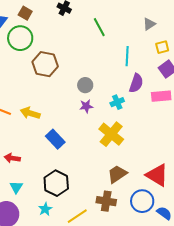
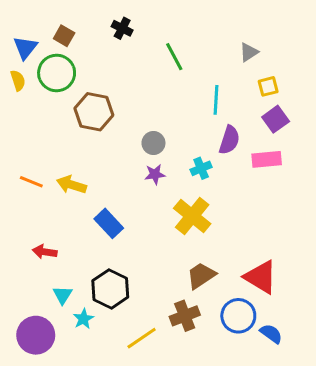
cyan triangle: (16, 187) -> (63, 295), moved
brown cross: (106, 201) -> (185, 316), turned -30
cyan star: (45, 209) -> (83, 319), moved

